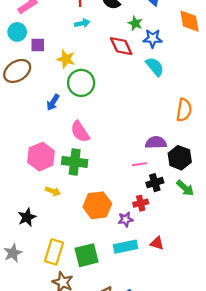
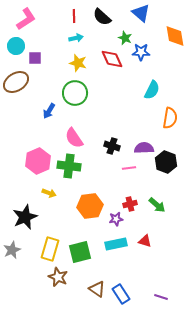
yellow star: (66, 59) -> (78, 63), moved
cyan semicircle: (155, 67) -> (152, 90), moved, turned 66
black cross: (155, 183) -> (112, 146), moved, turned 35
green arrow: (185, 188) -> (157, 205), moved
black star: (27, 217) -> (25, 217), size x1.4

